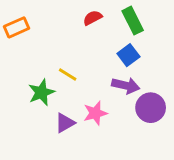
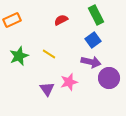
red semicircle: (93, 18) -> (61, 20), moved
green star: (41, 92) -> (19, 56), moved
purple triangle: (65, 123) -> (47, 89), turned -35

